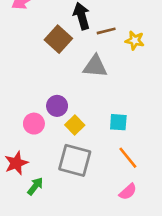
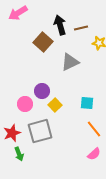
brown line: (106, 31) -> (81, 28), moved
gray triangle: (95, 66) -> (70, 62), turned -30
gray square: (75, 160) -> (40, 131), moved, turned -30
green arrow: (35, 186) -> (19, 154), moved, turned 120

